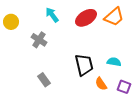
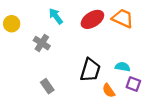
orange trapezoid: (114, 17) -> (123, 18), turned -115
black trapezoid: (84, 65) -> (90, 70), turned 30
purple square: (124, 87) -> (133, 84), moved

